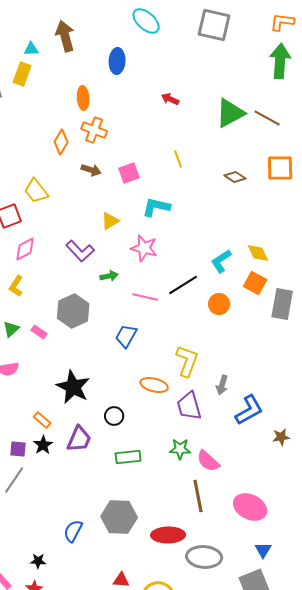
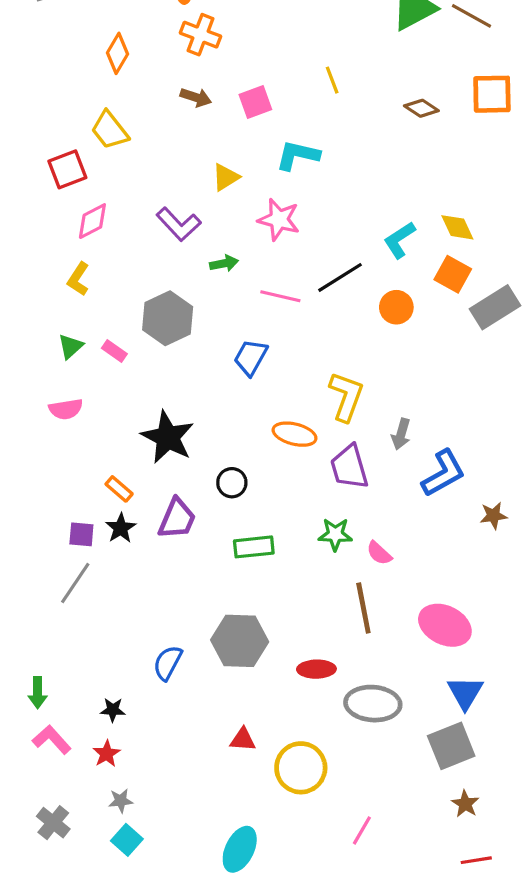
orange diamond: (61, 142) -> (118, 53), moved
gray rectangle: (282, 304) -> (495, 307), turned 48
pink semicircle: (208, 461) -> (379, 553), size x0.7
red ellipse: (168, 535) -> (316, 669), size x0.7
blue triangle: (263, 550) -> (465, 693), size x1.4

